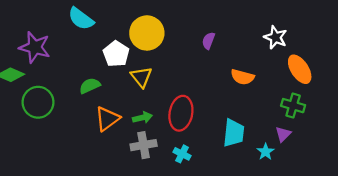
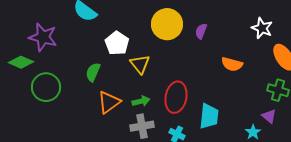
yellow circle: (147, 33) -> (167, 24), moved
green semicircle: (90, 86) -> (93, 72), turned -42
cyan trapezoid: (234, 133) -> (209, 116), moved
purple triangle: (283, 134) -> (269, 116), turned -35

